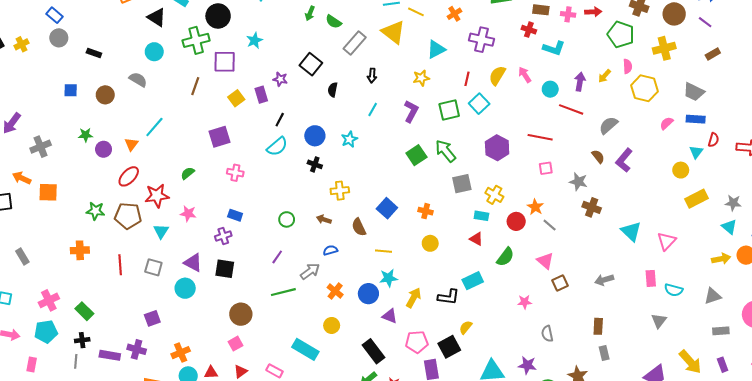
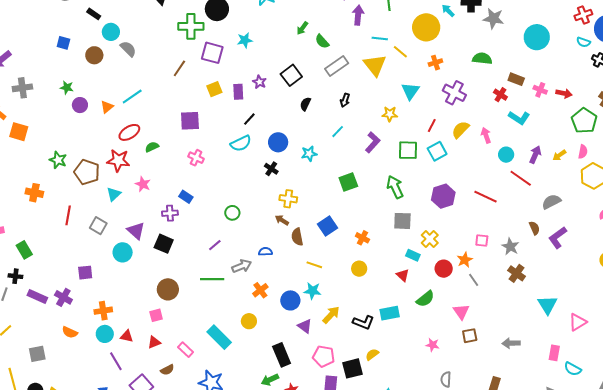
cyan triangle: (436, 49) -> (410, 91), turned -42
cyan circle: (154, 52) -> (111, 32), moved
green square: (416, 155) -> (348, 182), moved
pink square: (546, 168) -> (482, 240), moved
red ellipse: (129, 176) -> (129, 132), moved
brown arrow: (324, 219) -> (282, 220), moved

